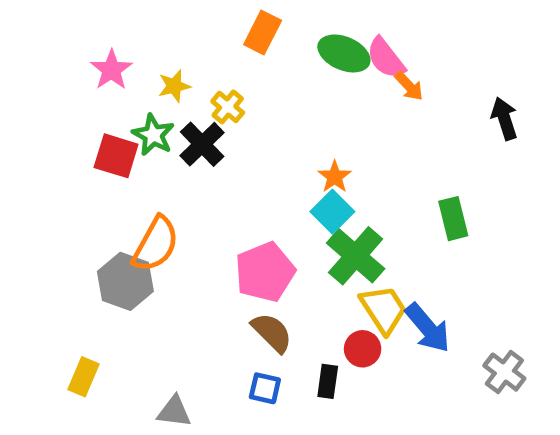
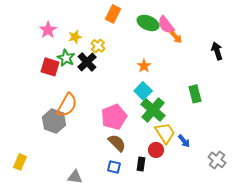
orange star: (335, 177) -> (144, 66), moved
blue arrow: (428, 328) -> (184, 141), size x0.6
yellow rectangle: (84, 377) -> (20, 162), moved

